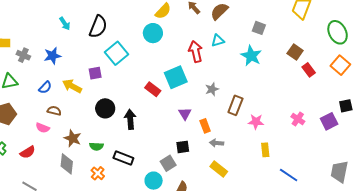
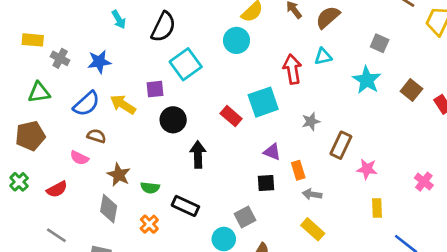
brown square: (295, 52) -> (411, 90), moved
blue semicircle: (45, 87) -> (86, 104), size x1.5
black circle: (105, 108) -> (173, 120), moved
purple triangle: (185, 114) -> (272, 152), turned -40
pink cross: (298, 119) -> (424, 182), moved
black square: (183, 147) -> (266, 183), moved

